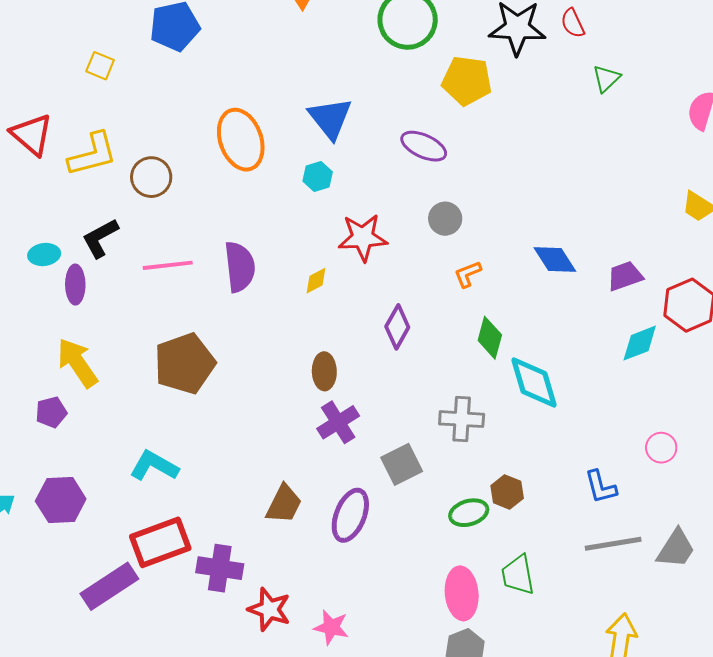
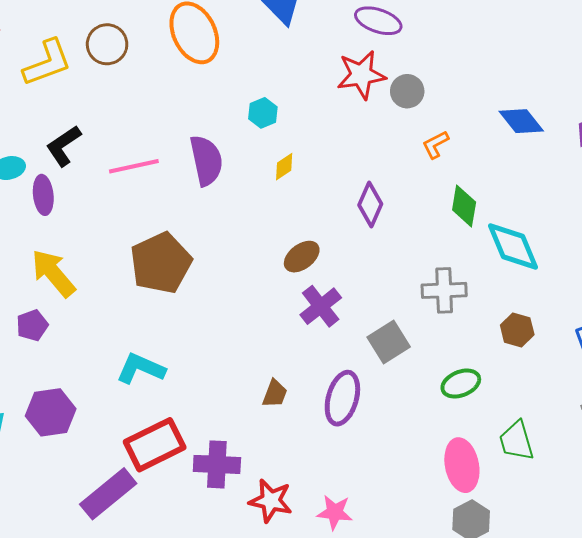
brown circle: (151, 177) -> (107, 44), moved
cyan hexagon: (318, 177) -> (263, 113), moved
red star: (363, 237) -> (361, 75), moved
brown ellipse: (324, 371) -> (302, 257), turned 60
brown hexagon: (507, 492) -> (517, 330), moved
brown trapezoid: (284, 504) -> (275, 394), size x0.7

